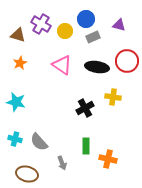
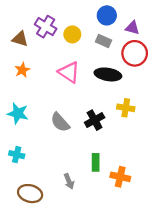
blue circle: (86, 19) -> (107, 15), moved
gray rectangle: (93, 37) -> (103, 41), turned 48
red circle: (127, 61) -> (135, 53), moved
gray semicircle: (39, 142) -> (60, 122), moved

